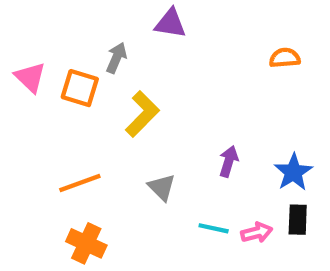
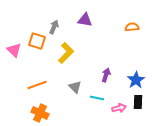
purple triangle: (170, 23) -> (85, 20), moved
pink triangle: (30, 77) -> (14, 50), moved
cyan line: (214, 228) -> (97, 98), moved

